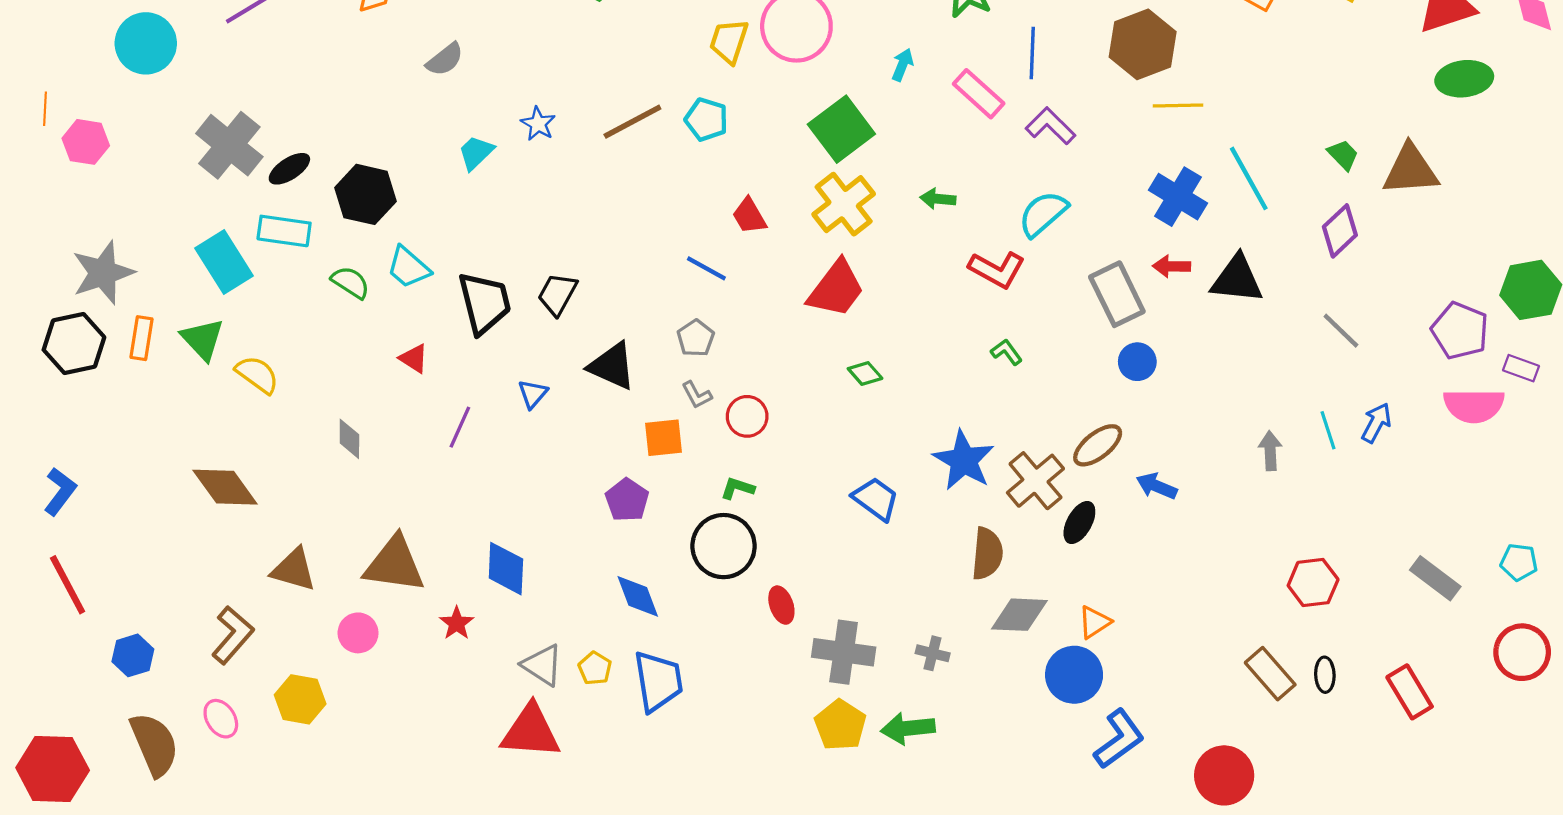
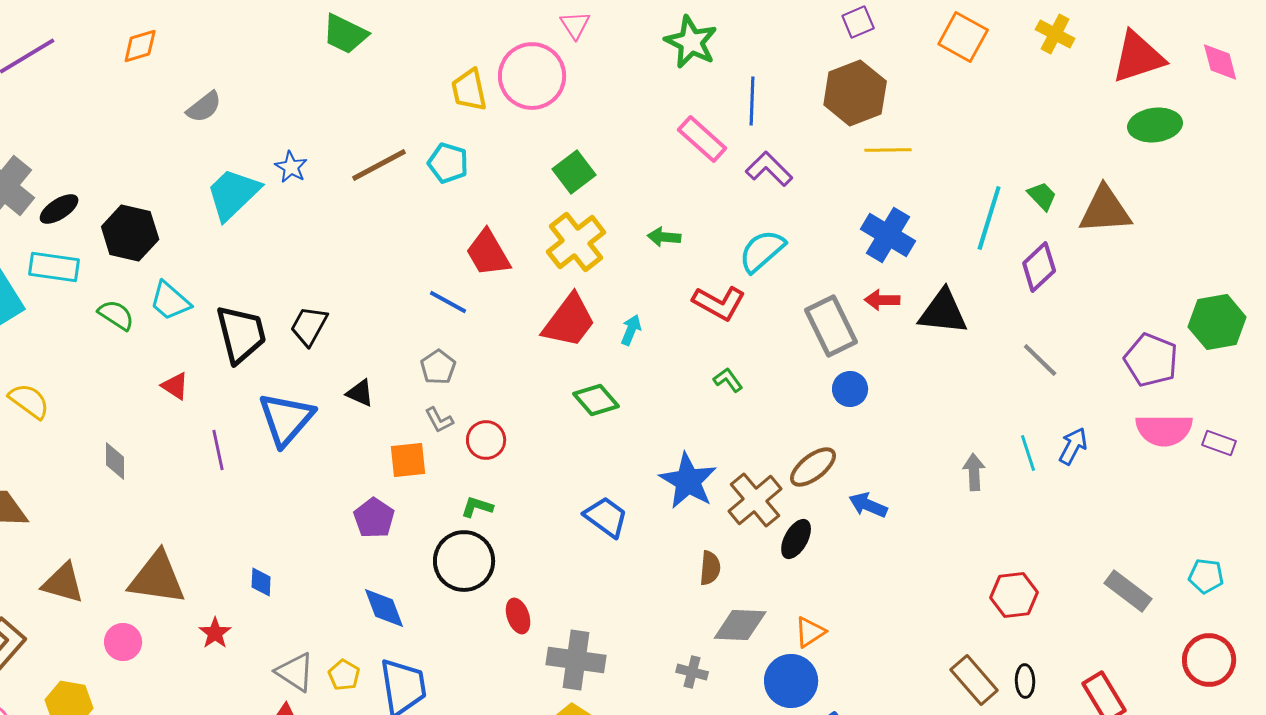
yellow trapezoid: (729, 41) -> (469, 90), turned -30
cyan arrow: (903, 65) -> (631, 330), moved
green square: (841, 129) -> (574, 172), size x0.7
cyan trapezoid: (476, 153) -> (233, 194), size x1.6
cyan line: (1249, 178) -> (989, 218), moved, turned 46
red trapezoid: (749, 216) -> (488, 253), size x1.4
black triangle: (612, 366) -> (360, 393), size x0.6
purple rectangle: (1521, 368) -> (1219, 443), moved
green diamond: (865, 373) -> (596, 400), size x1.4
blue triangle: (533, 394) -> (286, 419), size x2.0
purple line: (460, 427) -> (218, 450), turned -36
brown semicircle: (987, 554) -> (710, 568), size x0.7
blue diamond: (506, 569) -> (261, 582), size x0.6
gray cross: (933, 653) -> (692, 672), moved

